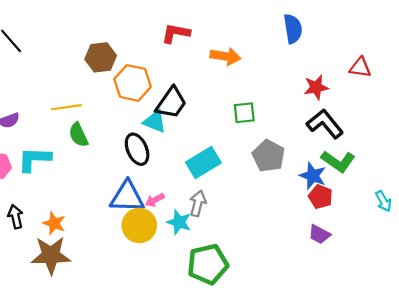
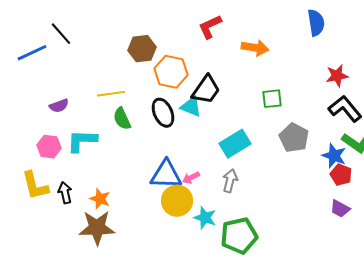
red L-shape: (176, 33) -> (210, 27), turned -36
black ellipse: (137, 149) -> (163, 113), moved
cyan star: (179, 222) -> (205, 218), moved

